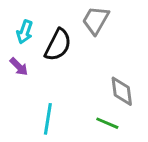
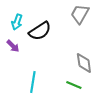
gray trapezoid: (96, 20) -> (80, 14), moved
black semicircle: (58, 45) -> (40, 31), turned 30

